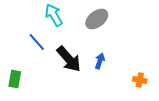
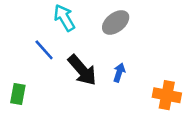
orange cross: (140, 80) -> (167, 95), size x1.6

